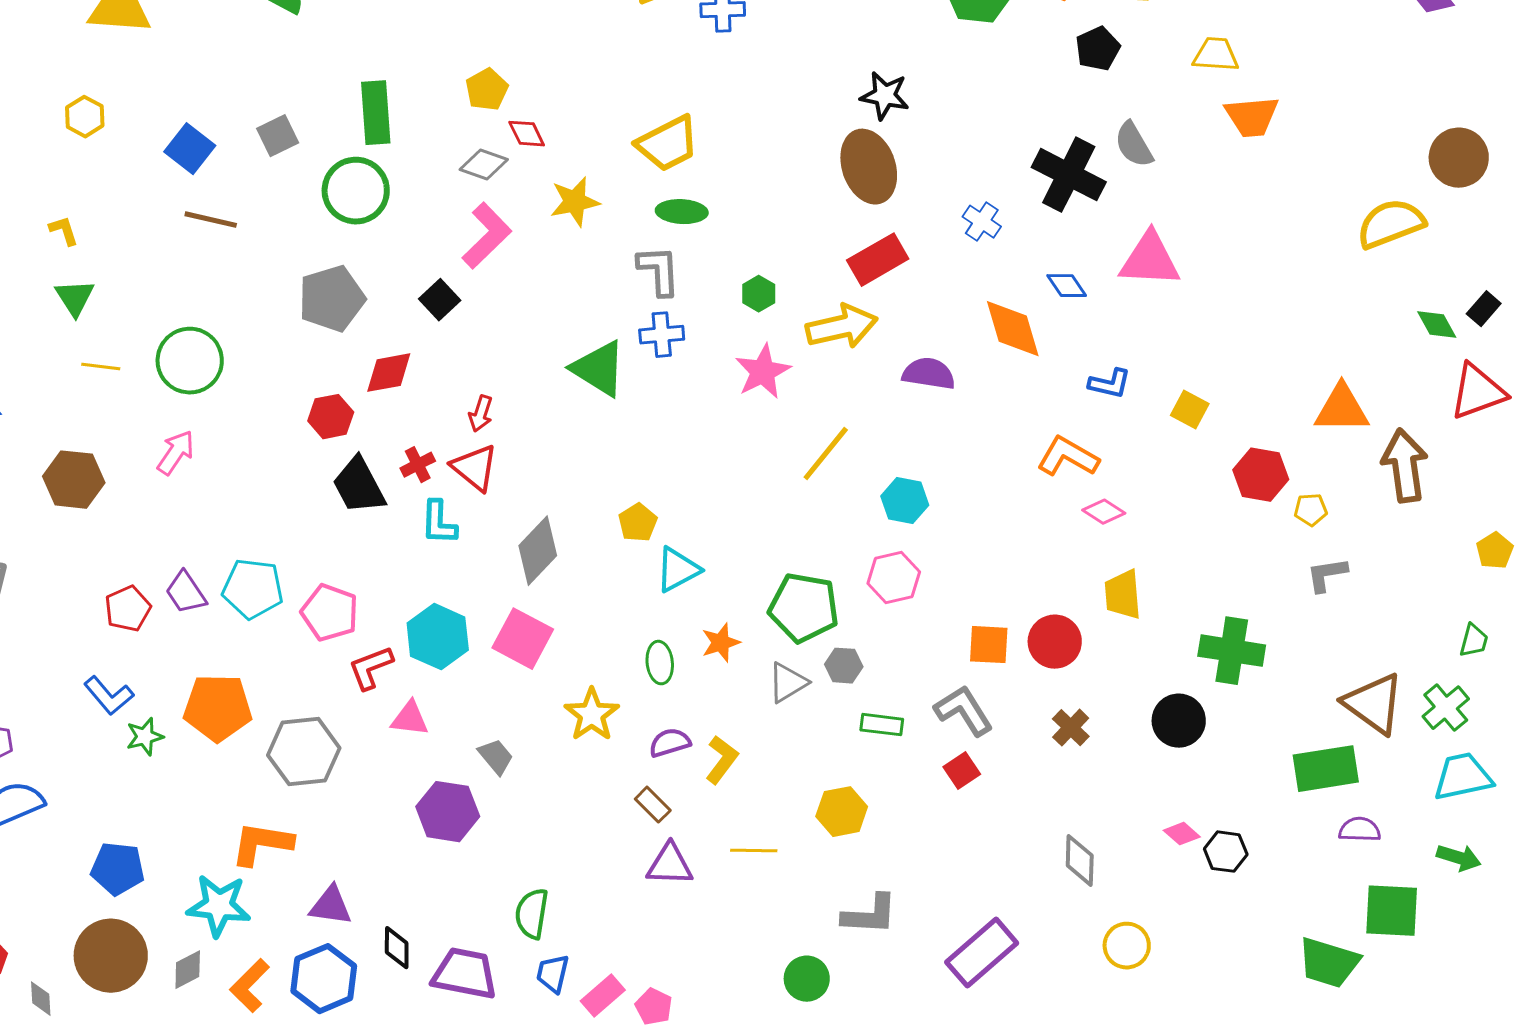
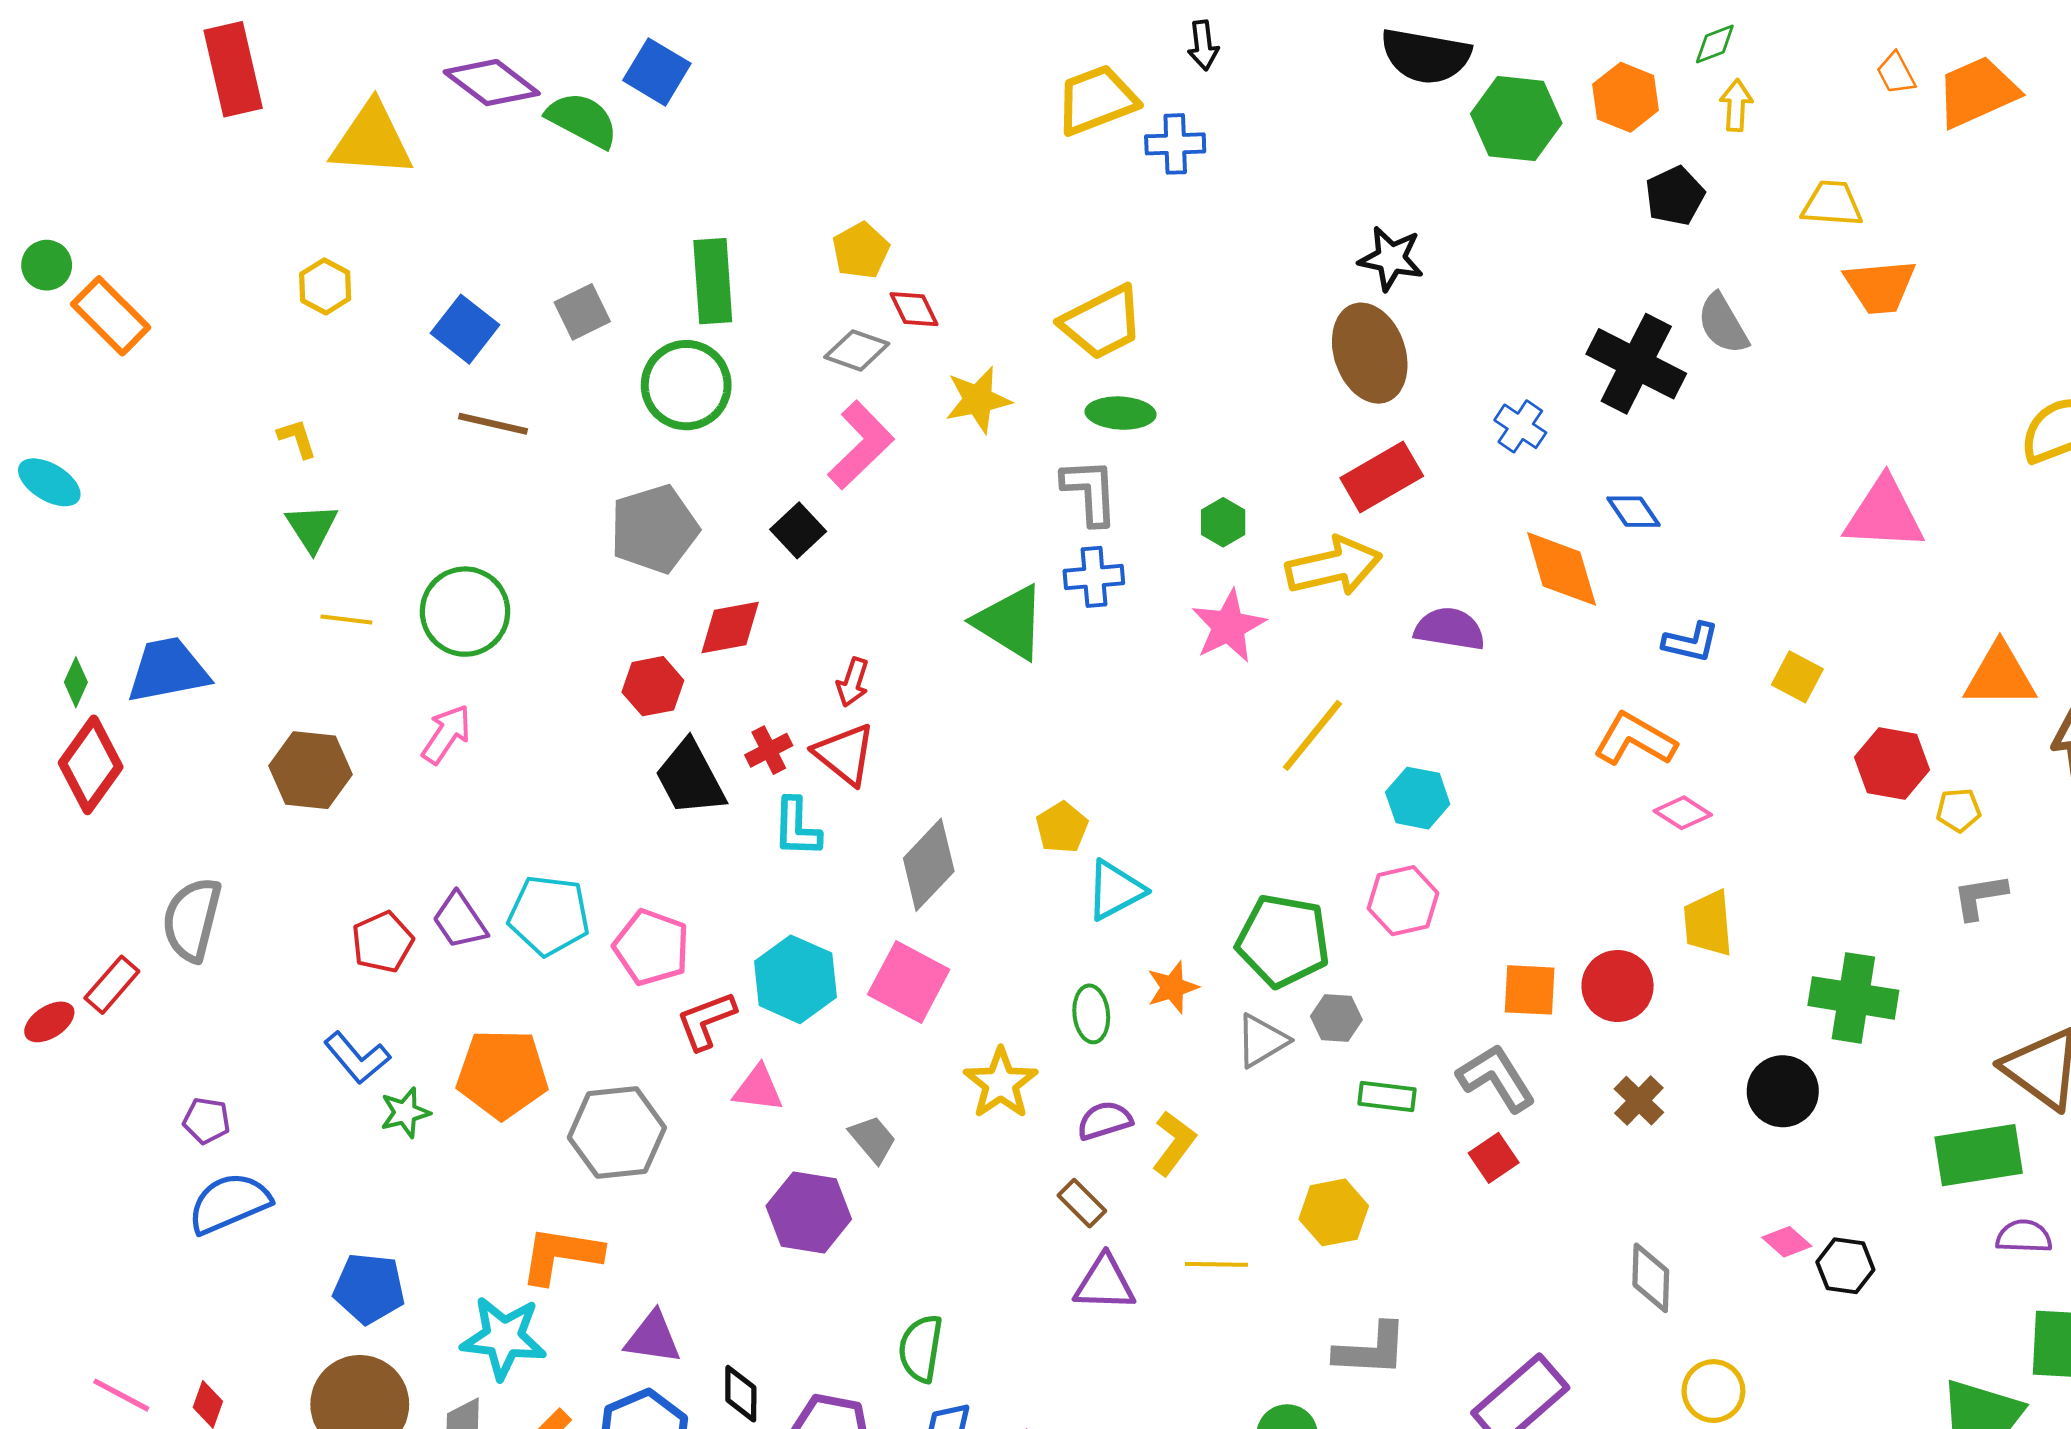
pink triangle: (1150, 260) -> (1884, 514), moved

